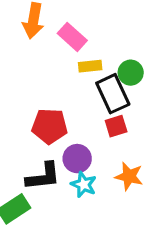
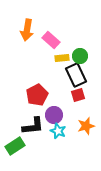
green circle: (131, 73) -> (80, 56), moved
red pentagon: (50, 126) -> (37, 95), turned -30
orange star: (129, 176) -> (86, 126), turned -30

